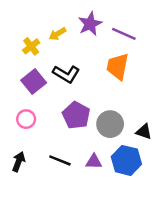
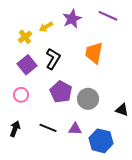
purple line: (124, 34) -> (108, 16), moved
black L-shape: (66, 74) -> (53, 59), turned -90
black triangle: (144, 132) -> (122, 110), moved
blue hexagon: (126, 160) -> (101, 141), moved

